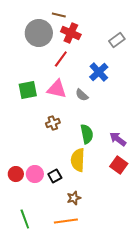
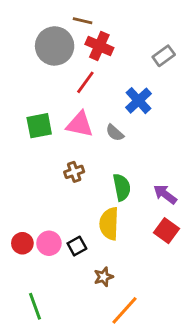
orange line: (66, 221) -> (125, 310), moved, turned -40

